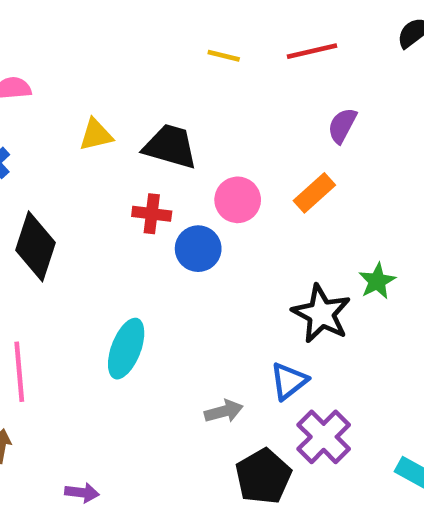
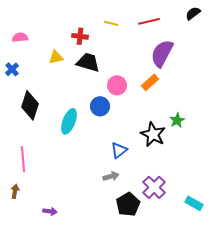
purple semicircle: (342, 125) -> (162, 53), size x1.8
red cross: (152, 214) -> (80, 36), moved
cyan ellipse: (126, 349) -> (69, 121), moved
blue triangle: (289, 381) -> (119, 150), moved

